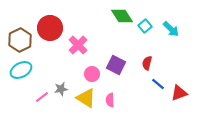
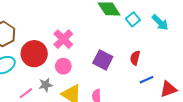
red circle: (50, 28) -> (34, 54), moved
pink circle: (92, 74) -> (63, 66), moved
blue line: (158, 84) -> (146, 80), turned -64

